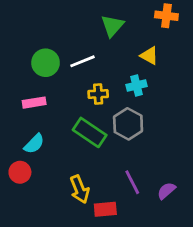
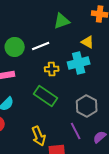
green triangle: (112, 26) -> (62, 21), turned 30
cyan cross: (137, 85) -> (79, 63), size x1.5
gray hexagon: (128, 124) -> (87, 106), moved

